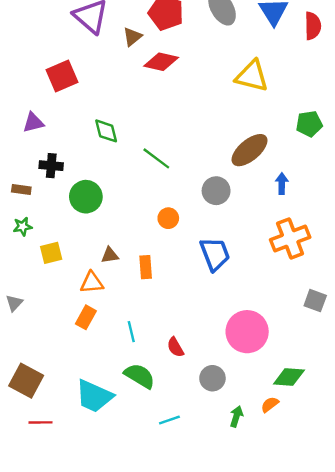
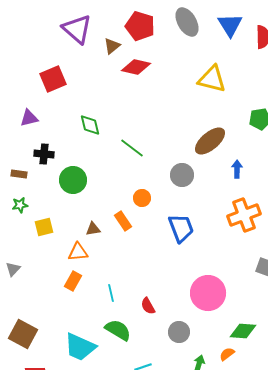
orange rectangle: (146, 267) -> (123, 221), moved, turned -30

